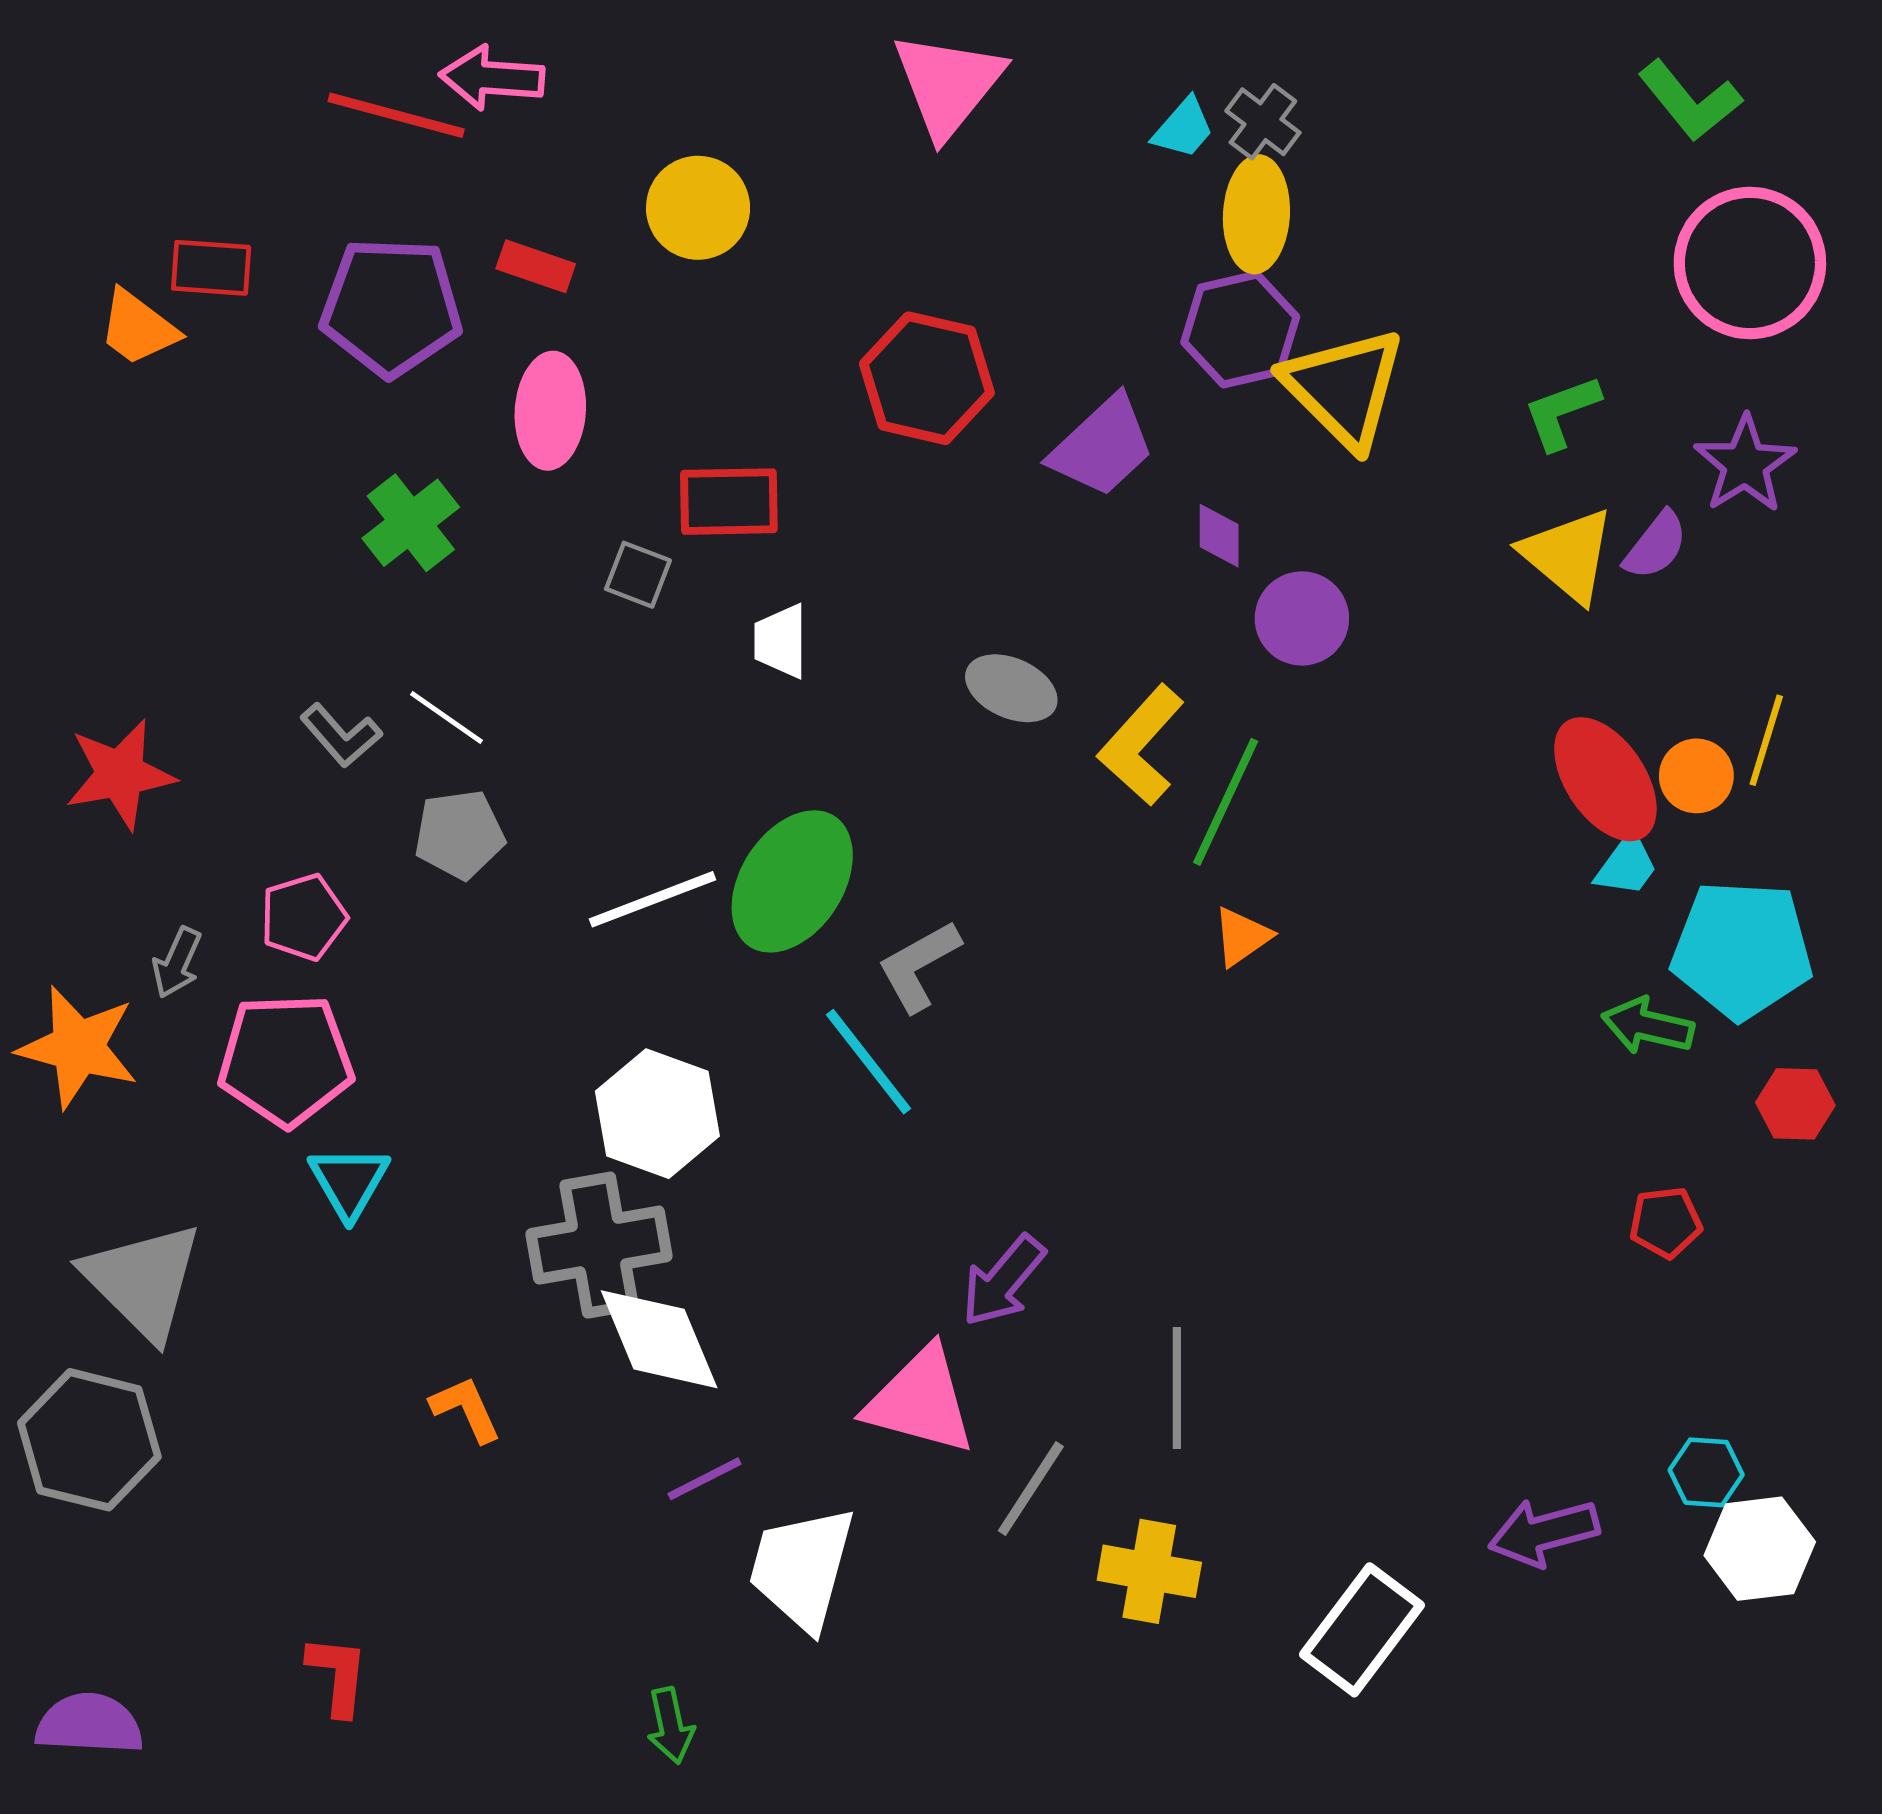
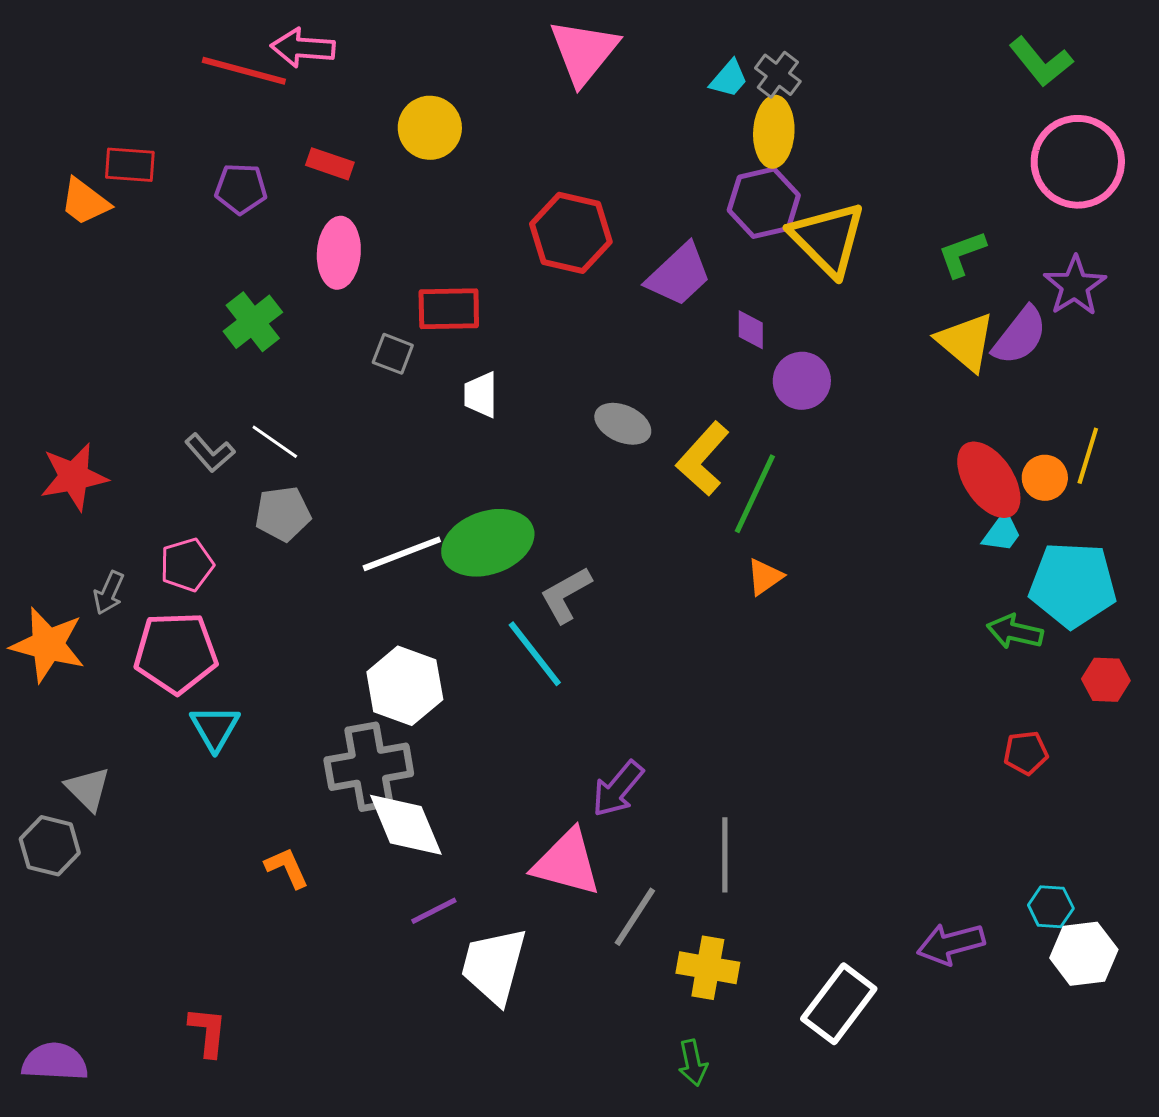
purple pentagon: (391, 307) -> (241, 189), size x0.6
purple semicircle: (1656, 545) -> (1020, 336), size x1.4
green ellipse: (792, 881) -> (488, 543), turned 38
gray triangle: (143, 1281) -> (88, 789), size x0.6
gray hexagon: (89, 1440) -> (50, 846), moved, size x0.7
green arrow: (670, 1726) -> (693, 1063), moved

